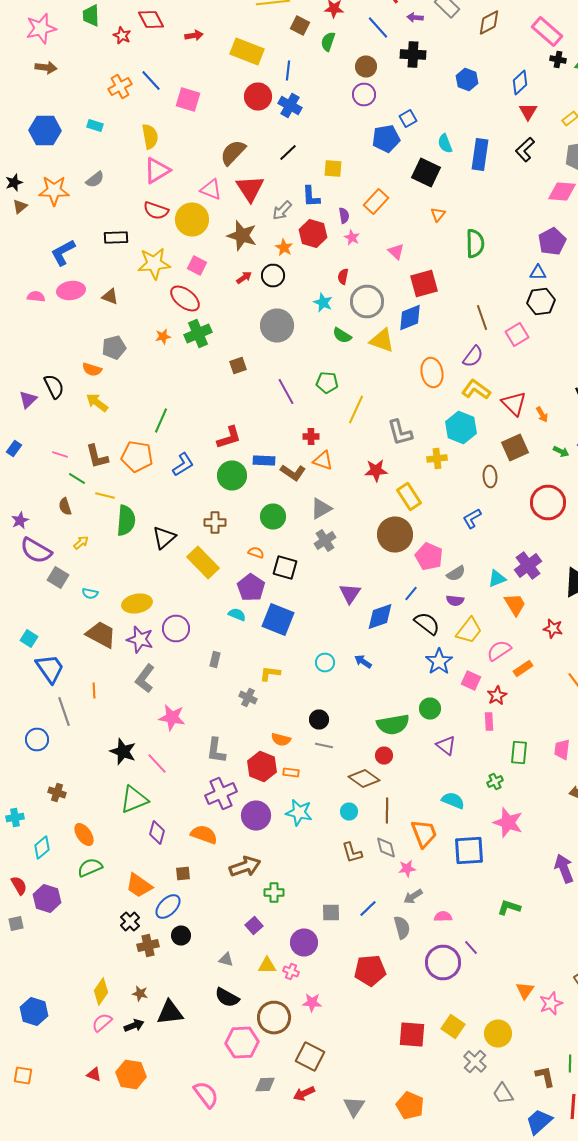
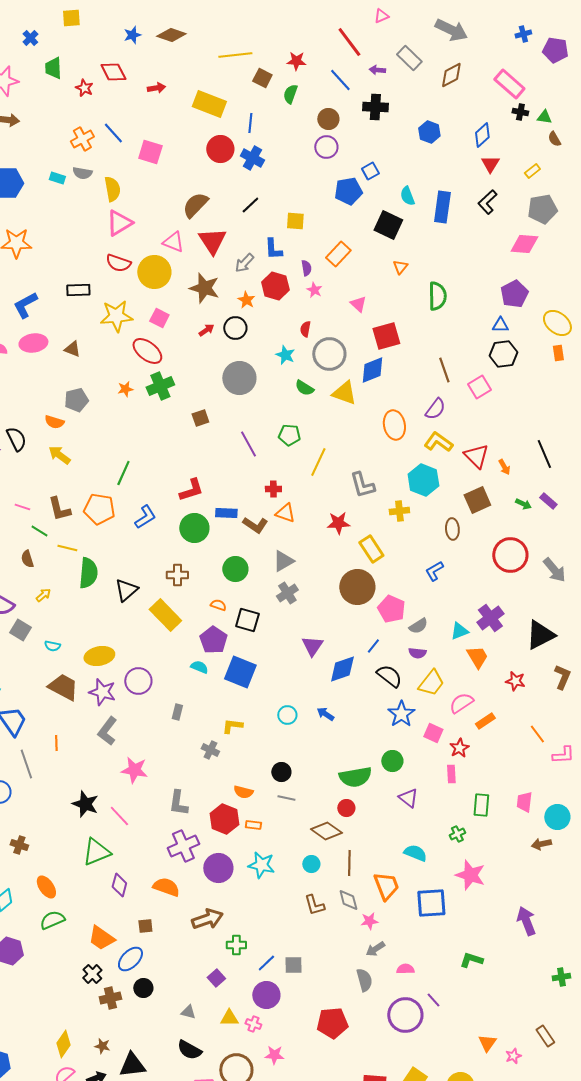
gray semicircle: (95, 180) -> (82, 173), moved, turned 48
blue line: (368, 908) -> (266, 963), moved
pink star: (551, 1004) -> (513, 1056), size x0.7

